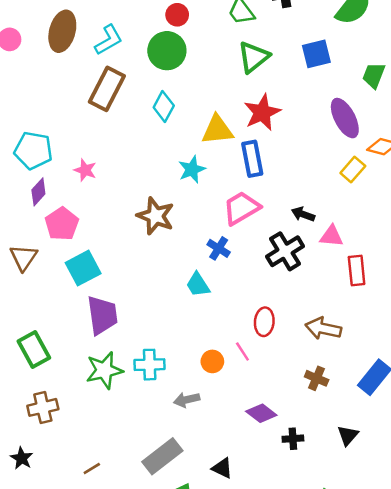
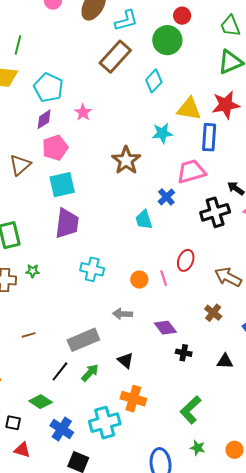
green star: (104, 370) -> (33, 271), moved, size x0.5
gray arrow: (187, 400) -> (123, 314), moved
black triangle: (348, 435) -> (225, 361), turned 36

